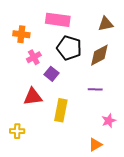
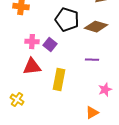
brown diamond: (99, 55) -> (96, 27), turned 45
pink cross: (34, 57) -> (32, 42), moved, turned 32
yellow cross: (17, 131) -> (17, 100), turned 32

